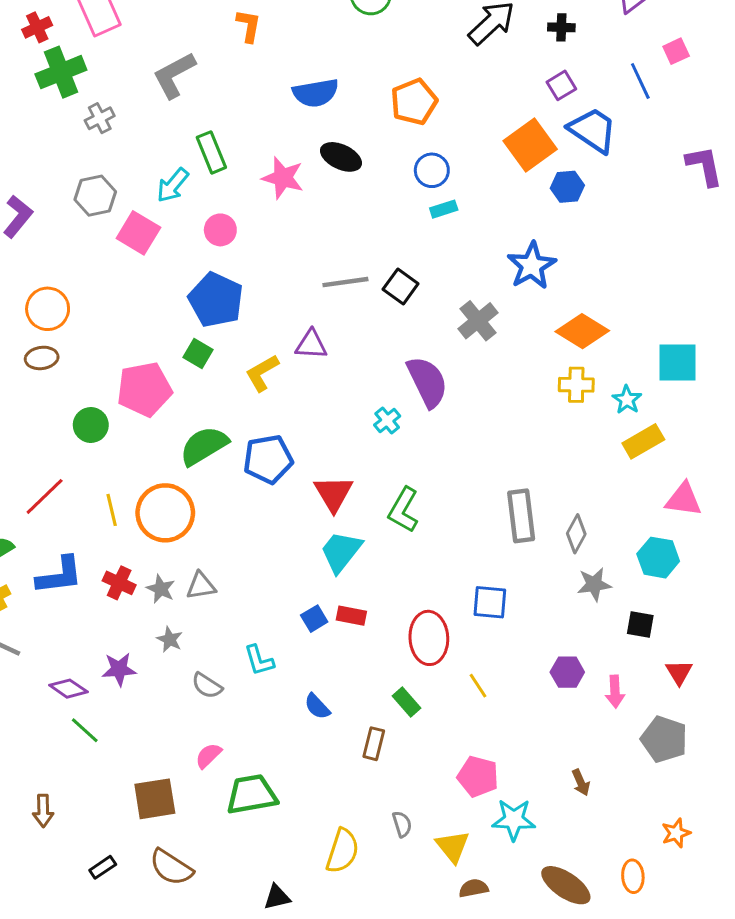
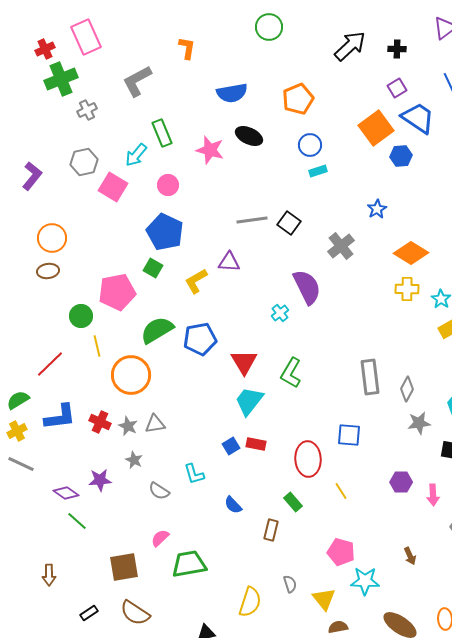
blue star: (532, 266) -> (377, 209), size x0.6
yellow line: (112, 510) -> (97, 346), moved

